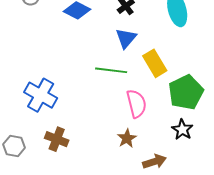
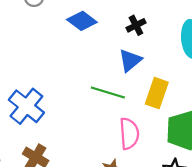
yellow rectangle: (155, 63) -> (157, 93), turned 40

